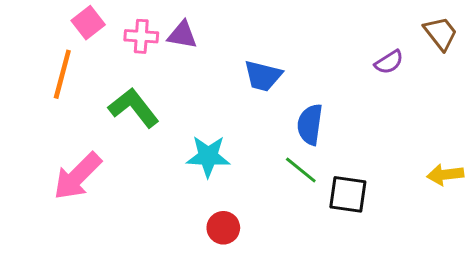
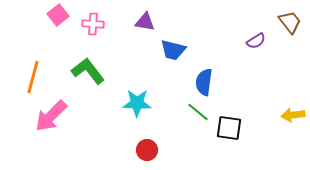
purple triangle: (182, 35) -> (145, 22), moved
orange line: (62, 74) -> (33, 77), moved

